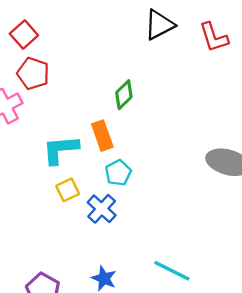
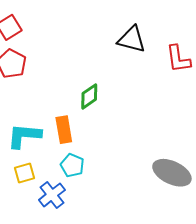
black triangle: (159, 25) -> (132, 39), turned 32
cyan pentagon: (118, 173) -> (72, 165), turned -30

